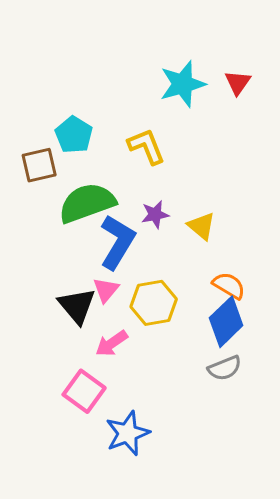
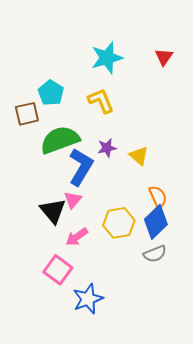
cyan star: (183, 84) -> (107, 58), moved
orange semicircle: (229, 285) -> (158, 197), turned 35
yellow hexagon: (154, 303) -> (119, 223), moved

